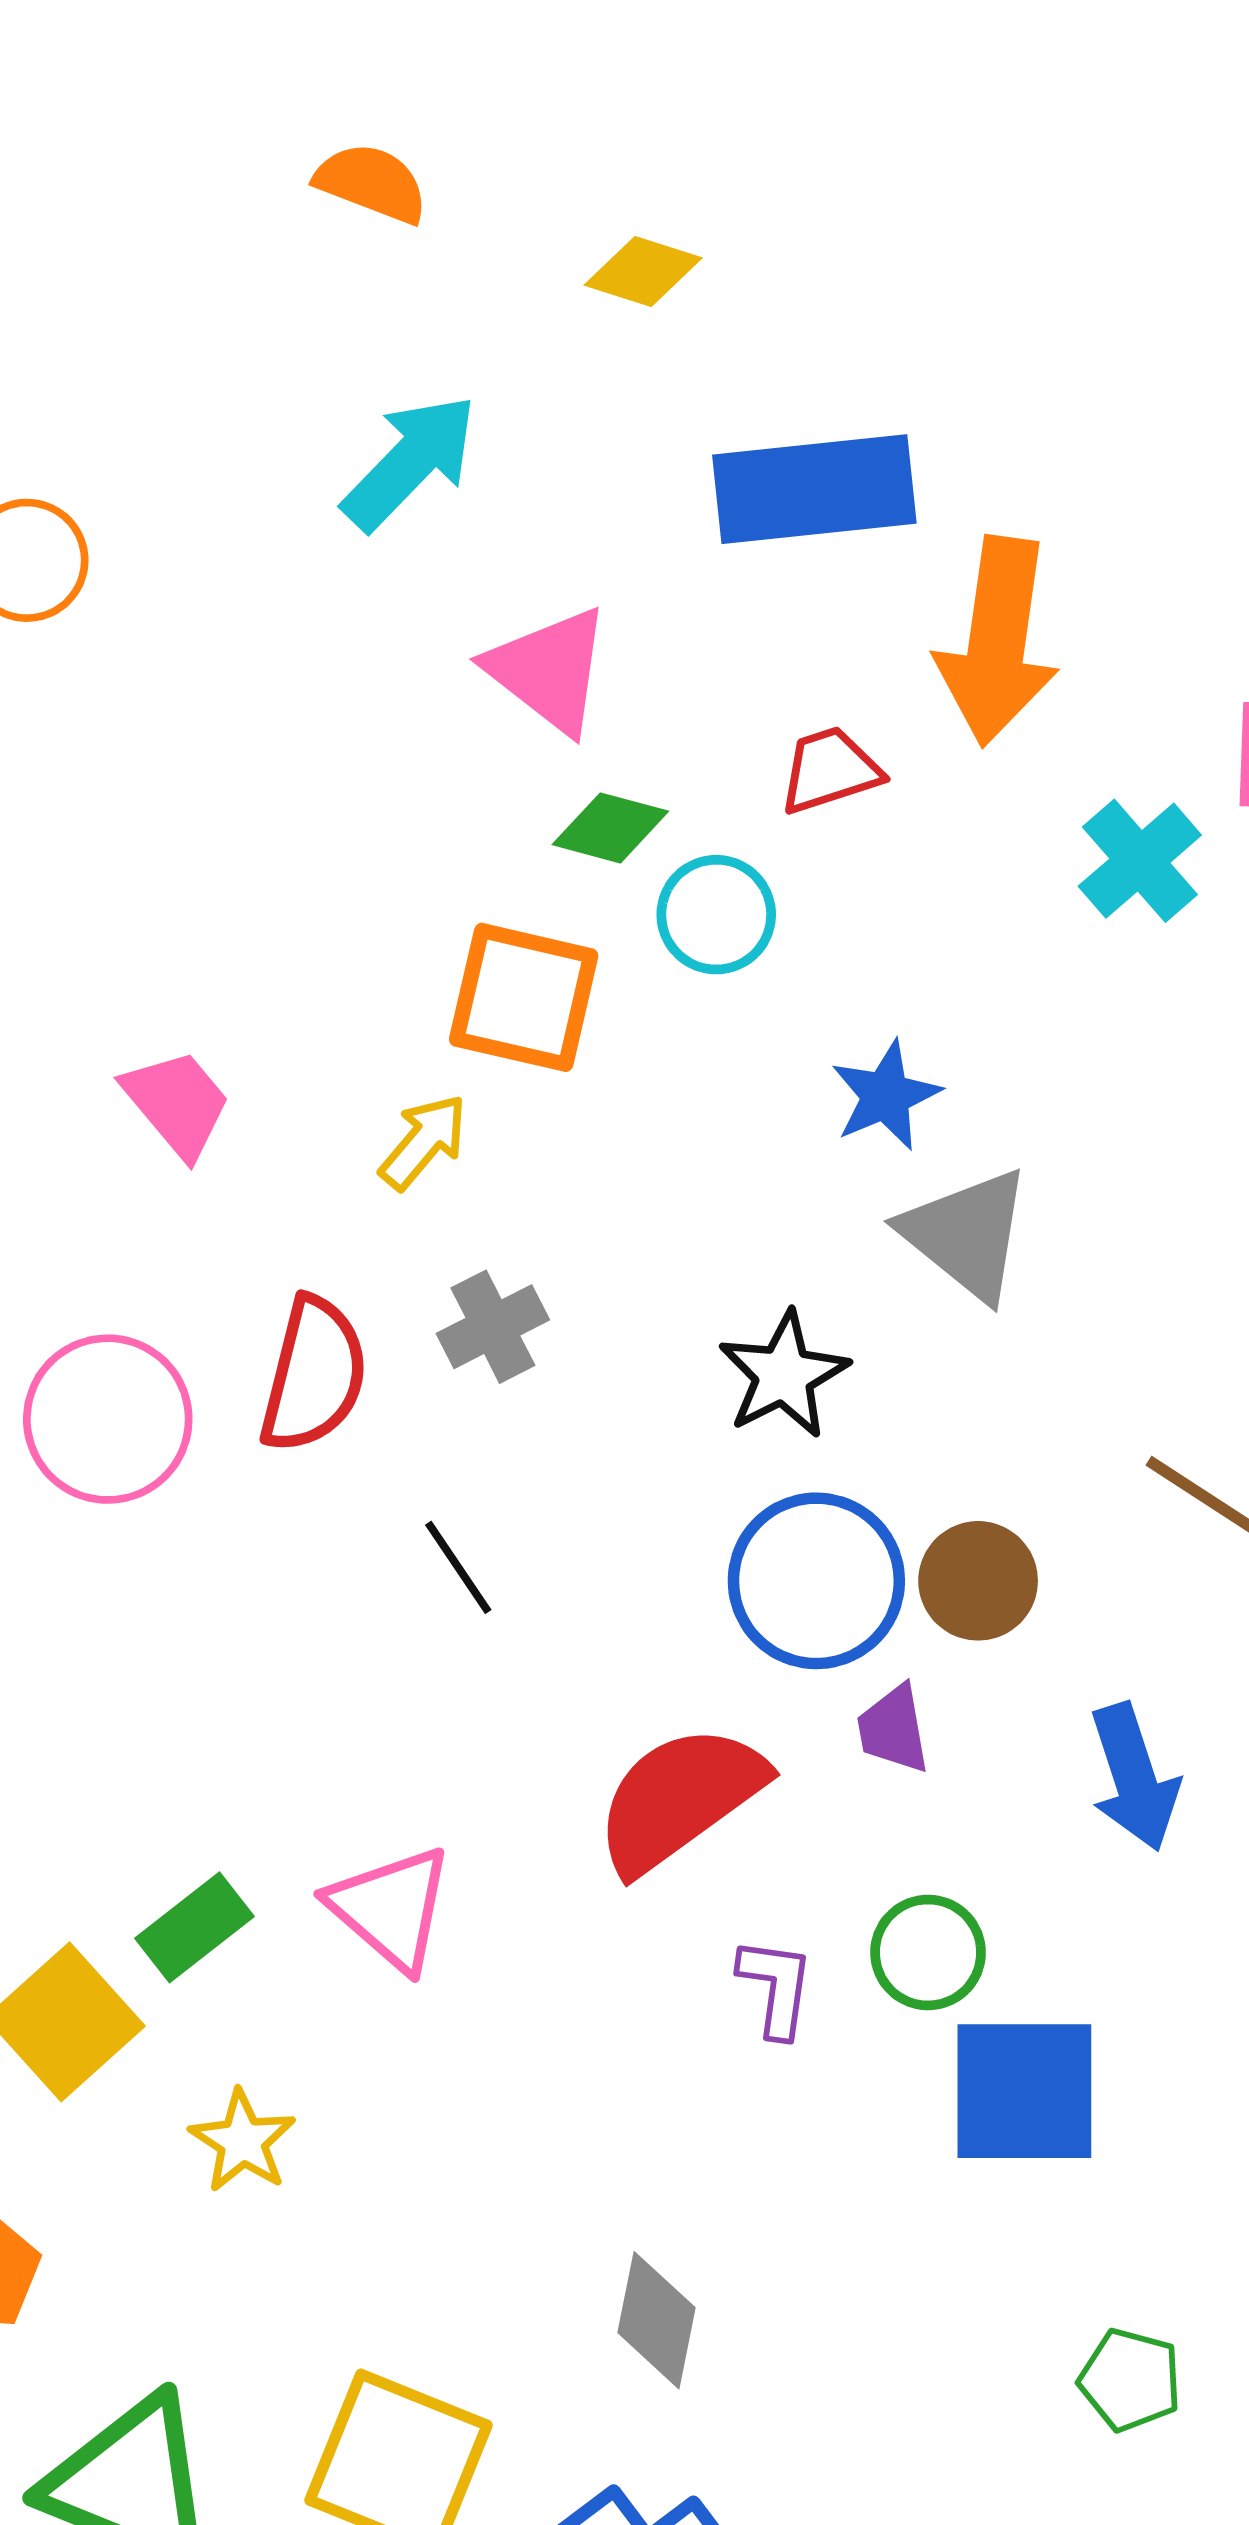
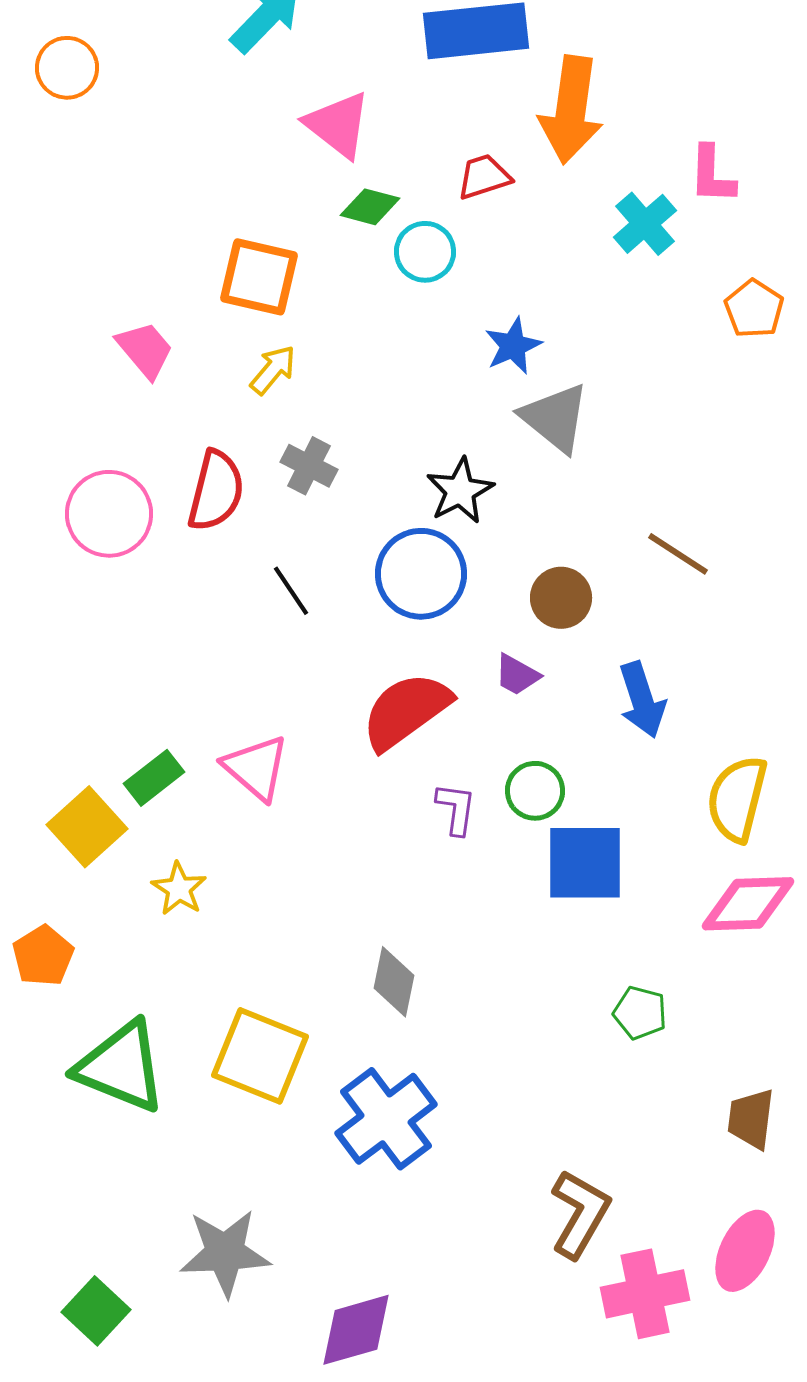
orange square: (524, 997) -> (259, 277), moved
gray cross: (493, 1327) -> (309, 466), turned -36
blue circle: (816, 1581) -> (421, 574), moved
purple trapezoid: (893, 1729) -> (517, 675), turned -51

